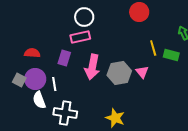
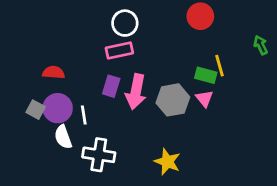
green rectangle: (171, 55) -> (206, 75), moved
purple rectangle: (64, 58) -> (111, 86), moved

